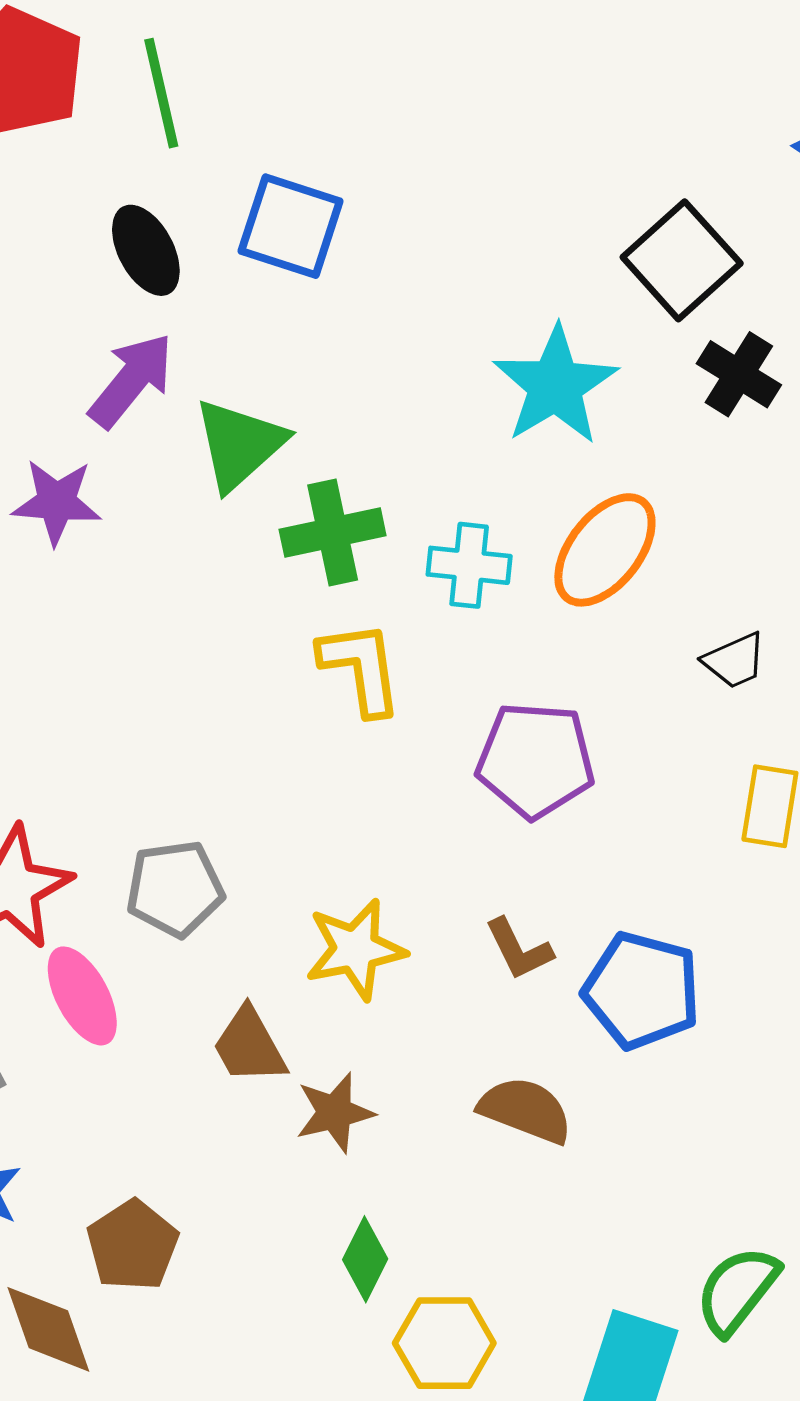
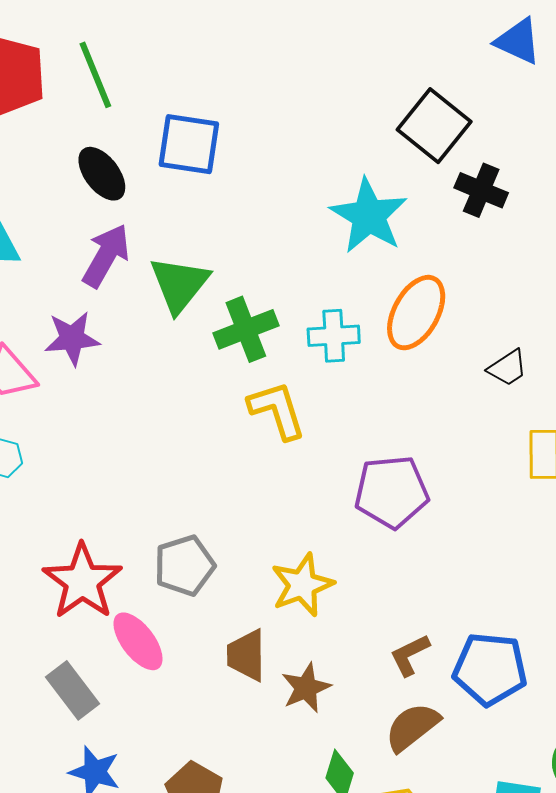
purple pentagon: (535, 760) -> (392, 492), moved
brown L-shape: (519, 949) -> (410, 655), moved, turned 99
blue pentagon: (642, 990) -> (490, 669), moved
brown trapezoid: (249, 1046) -> (246, 655), turned 38
brown semicircle: (526, 1110) -> (412, 727), moved, turned -50

